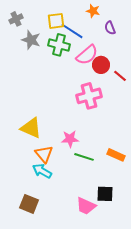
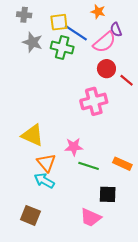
gray cross: (16, 19) -> (24, 15), moved, turned 32
pink semicircle: (87, 55) -> (104, 42), moved
black square: (105, 194) -> (108, 194), moved

